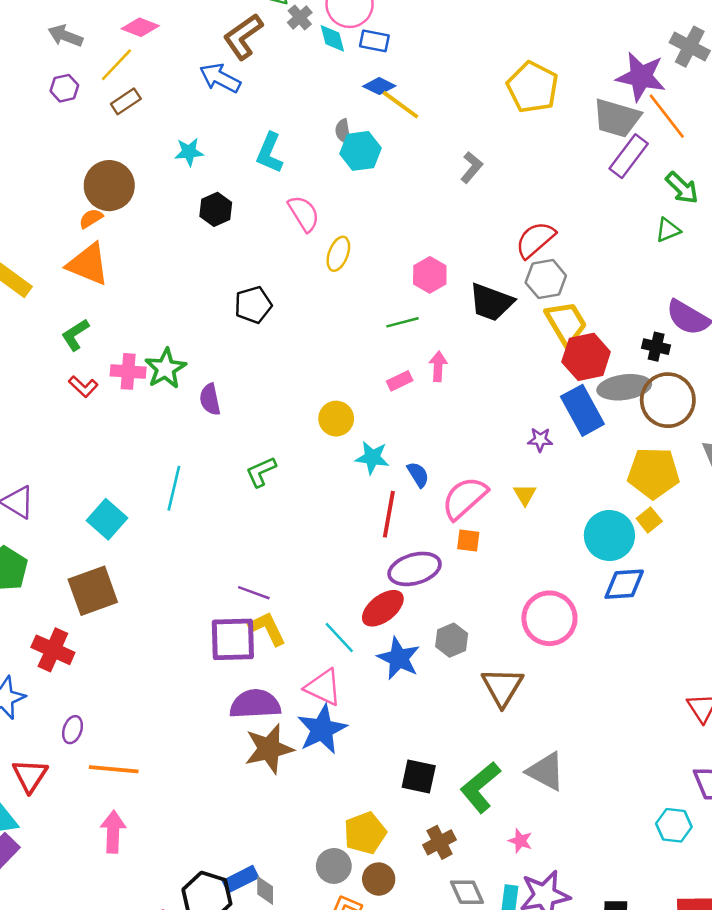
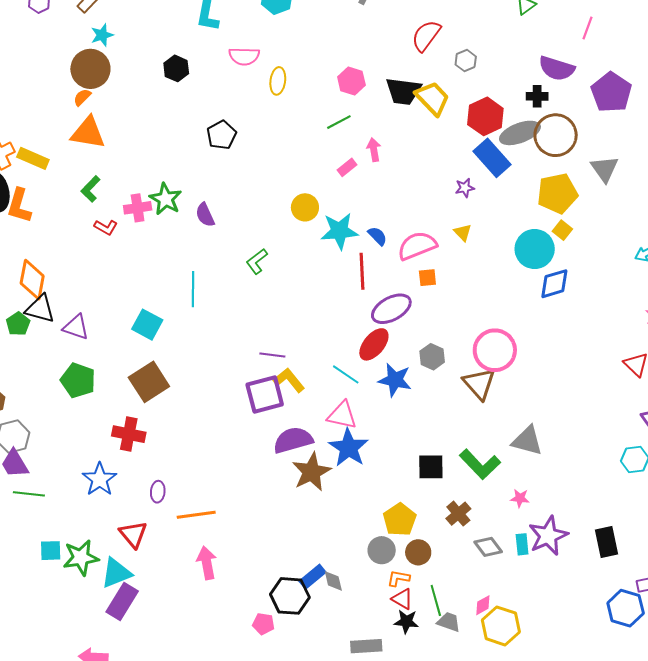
cyan star: (189, 152) -> (102, 35), moved
pink semicircle: (304, 214) -> (244, 56), turned 136
gray hexagon: (546, 279) -> (466, 61), moved, size x0.7
yellow trapezoid: (566, 323) -> (433, 98), moved
cyan star: (372, 458) -> (339, 231), size x1.4
pink semicircle: (464, 498) -> (417, 246), turned 33
pink circle: (549, 618) -> (495, 350), moved
green L-shape: (480, 787) -> (480, 464), turned -81

